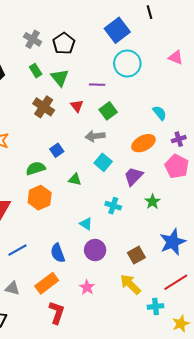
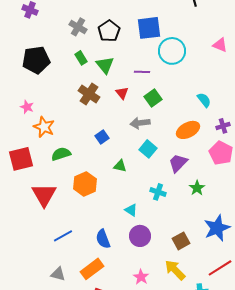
blue square: (117, 30) -> (149, 28), moved, turned 30
green semicircle: (36, 168) -> (61, 154), moved
pink star: (87, 287) -> (141, 277), moved

